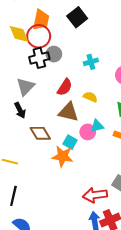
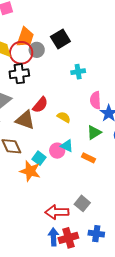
gray circle: (54, 54) -> (37, 50), moved
cyan cross: (91, 62) -> (78, 72), moved
brown triangle: (68, 112) -> (25, 120), moved
cyan triangle: (97, 126) -> (67, 146), turned 32

